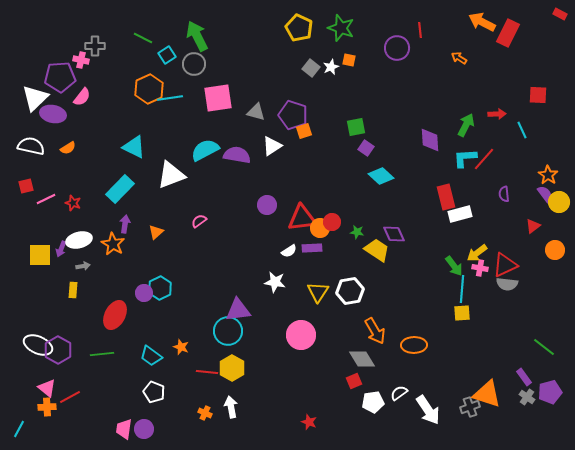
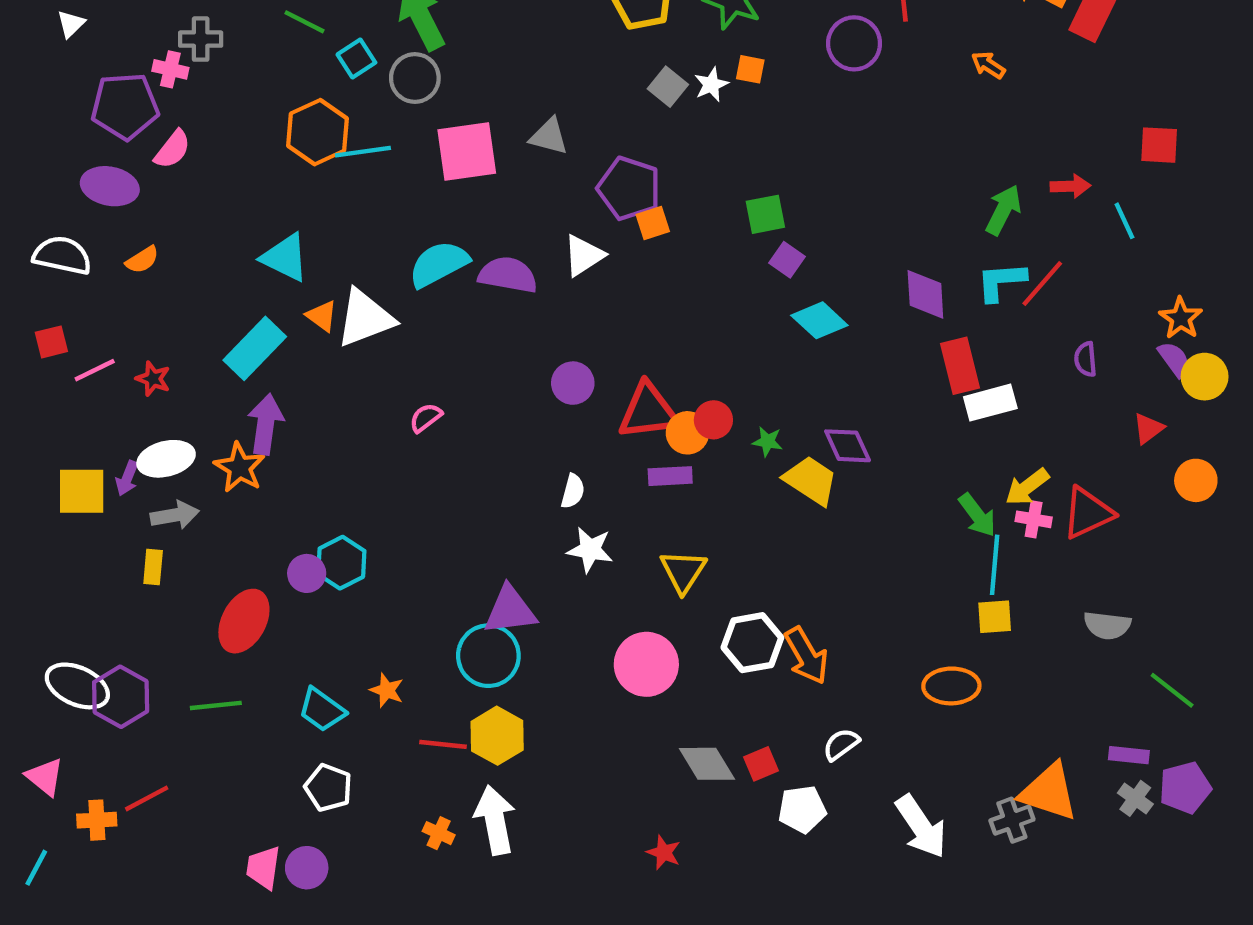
white triangle: (35, 98) -> (71, 24), moved, size x0.5
gray triangle: (256, 112) -> (549, 136), moved
purple diamond: (430, 140) -> (925, 294), moved
purple arrow: (125, 224) -> (266, 424), size x1.5
orange triangle: (156, 232) -> (322, 316), moved, turned -42
white semicircle: (289, 251) -> (573, 491), moved, turned -42
gray arrow: (83, 266) -> (175, 515), size x1.5
gray semicircle: (507, 284) -> (1107, 625), moved
white hexagon: (350, 291) -> (752, 643), moved
orange ellipse: (414, 345) -> (951, 686), moved
gray diamond: (362, 359) -> (707, 764), moved
purple rectangle: (524, 377) -> (1129, 755), turned -48
pink triangle: (47, 388) -> (45, 777), moved
white semicircle: (399, 393) -> (841, 744), moved
white arrow: (231, 407) -> (495, 820), size x1.4

